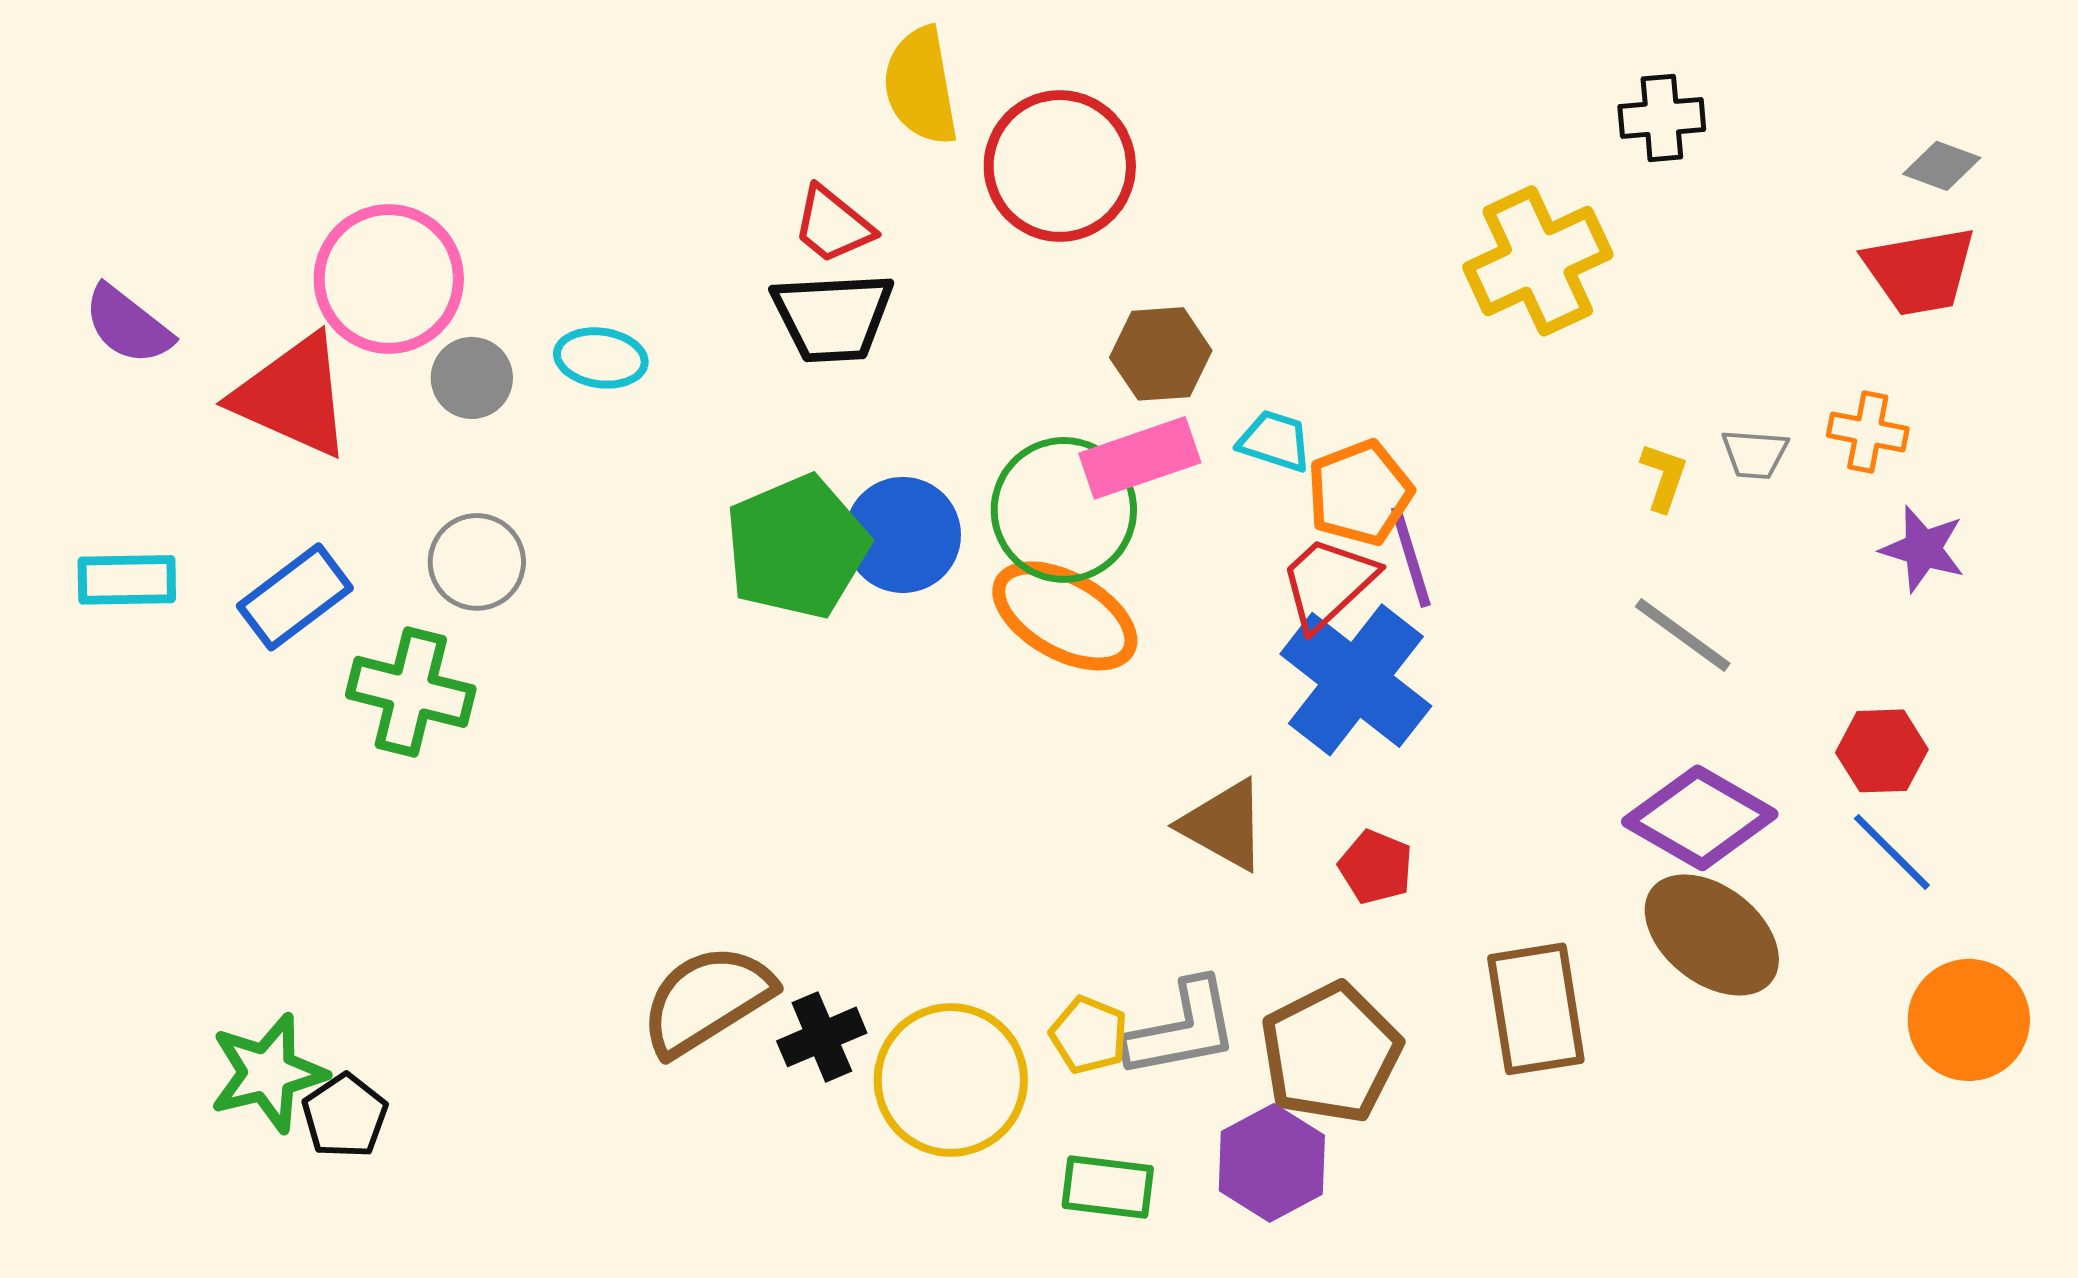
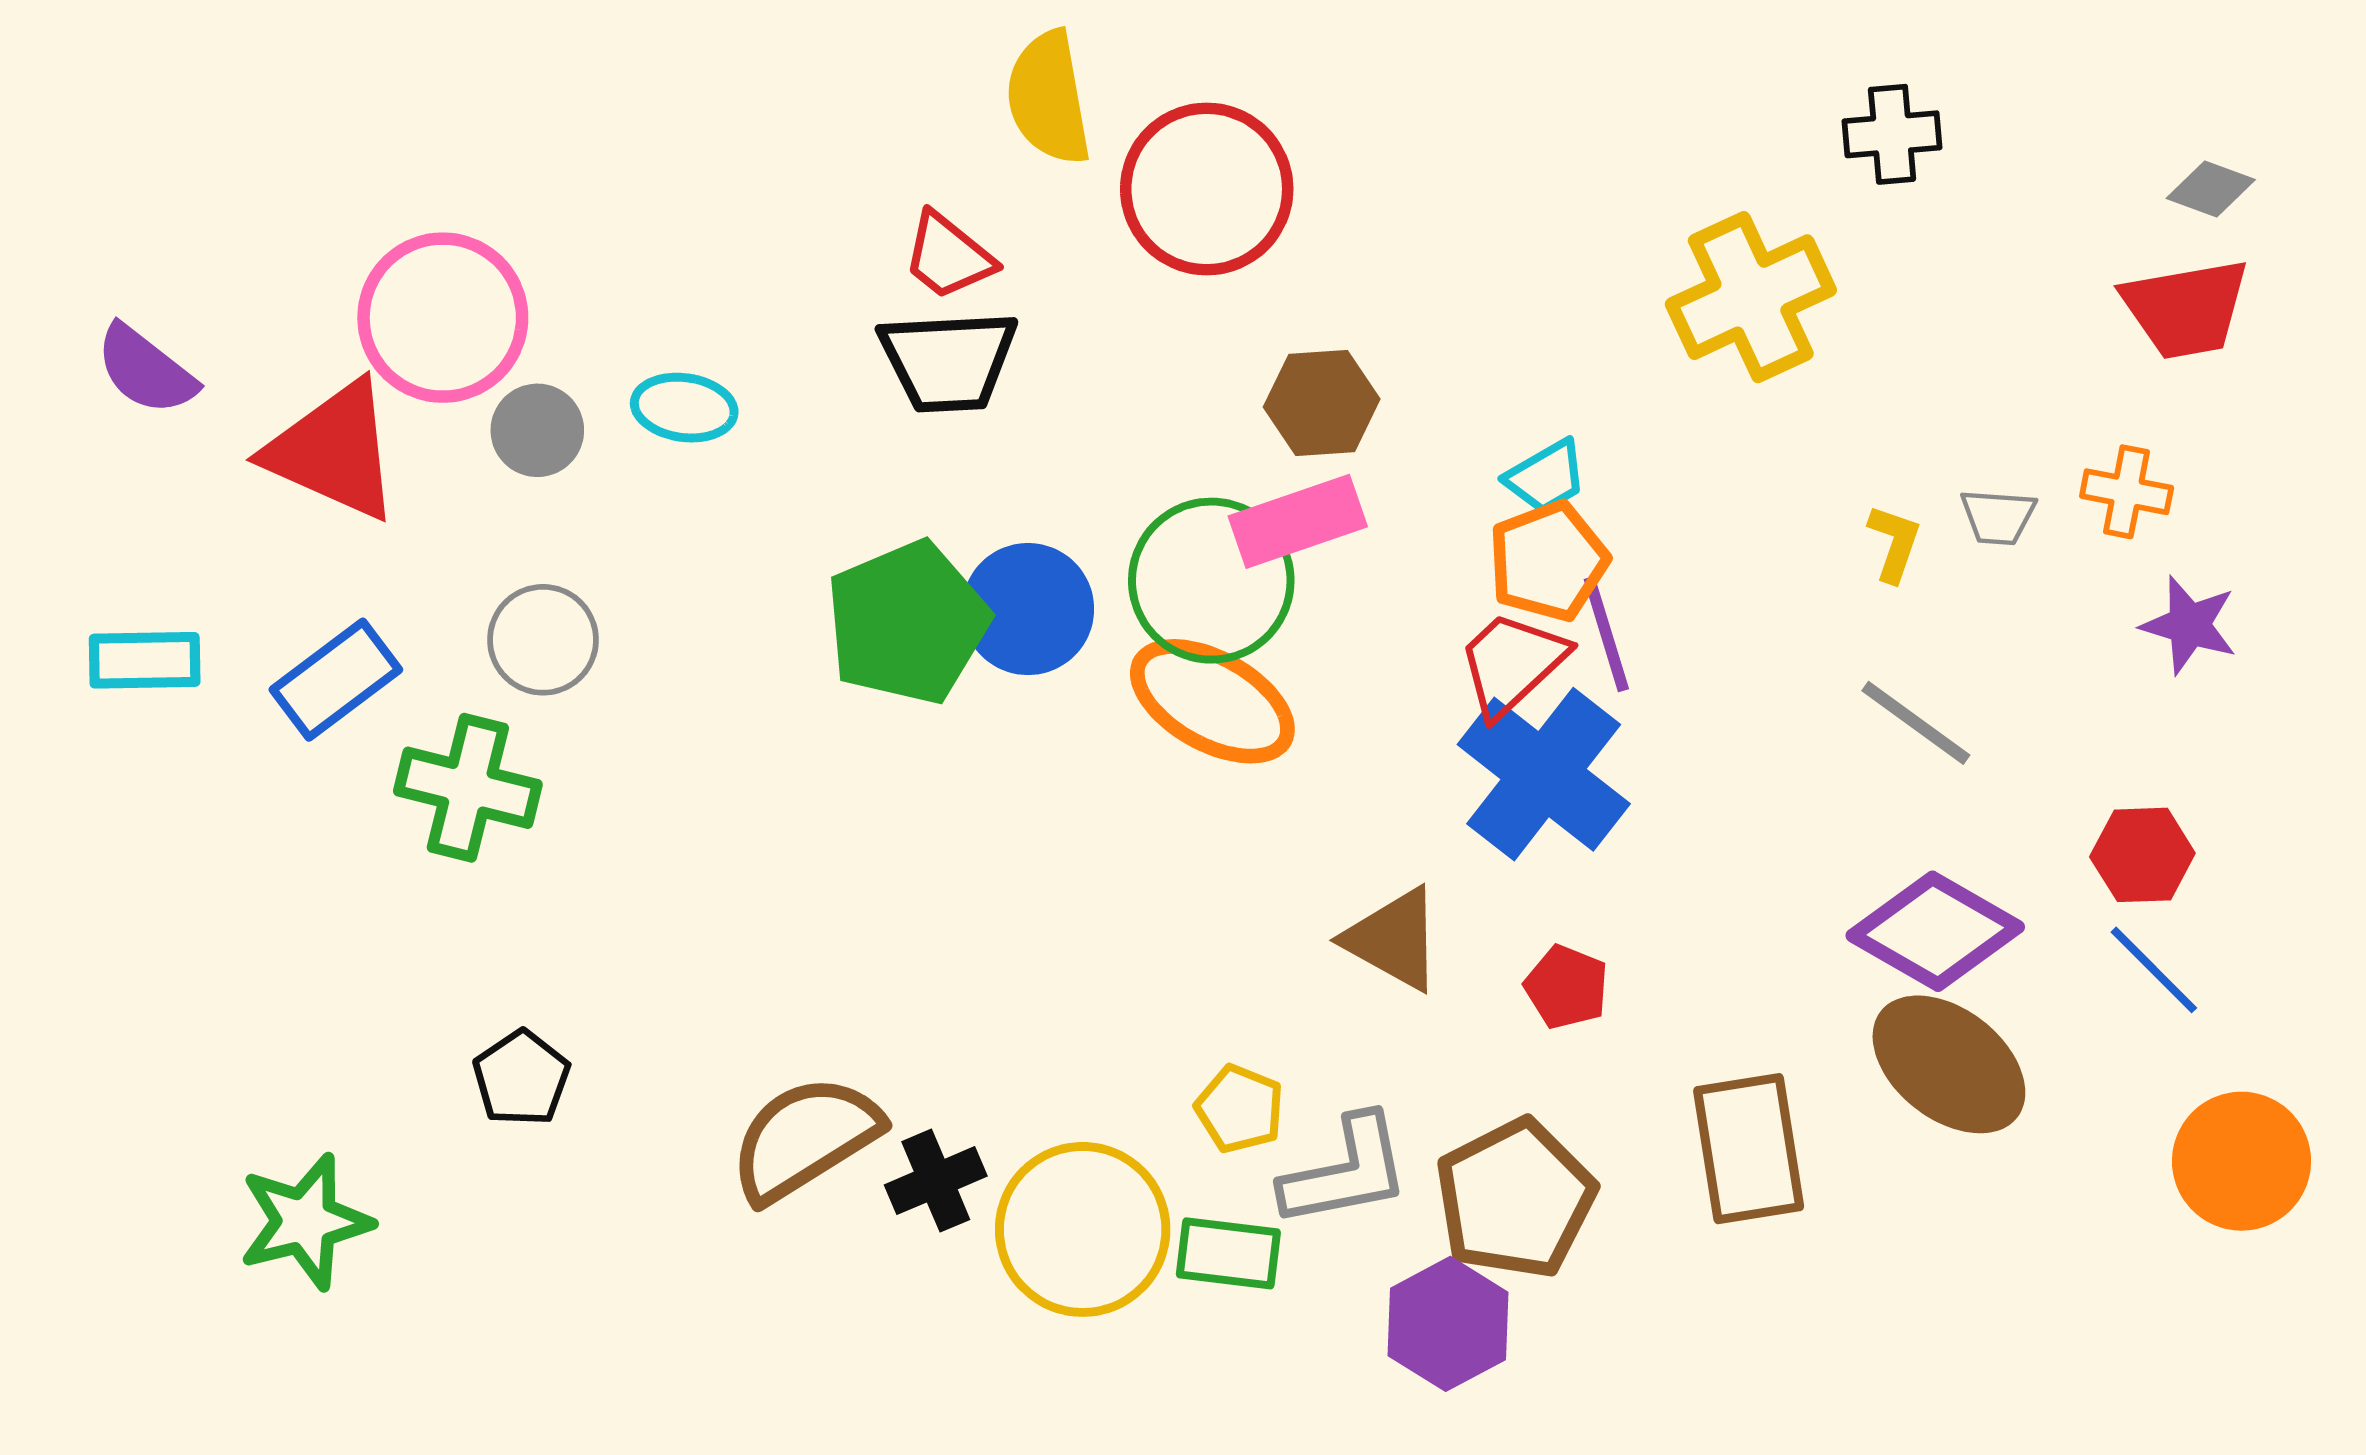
cyan trapezoid: (1275, 441) -> (1546, 477), moved, turned 132
yellow pentagon: (1089, 1035) -> (1240, 1109), moved
black pentagon: (345, 1116) -> (521, 1078), moved
green rectangle: (1108, 1187) -> (1228, 1253), moved

